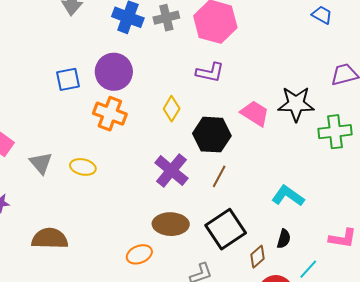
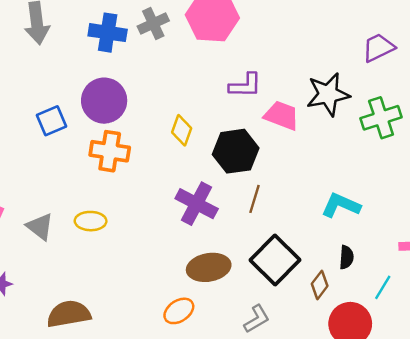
purple L-shape: (210, 72) -> (245, 85), moved

